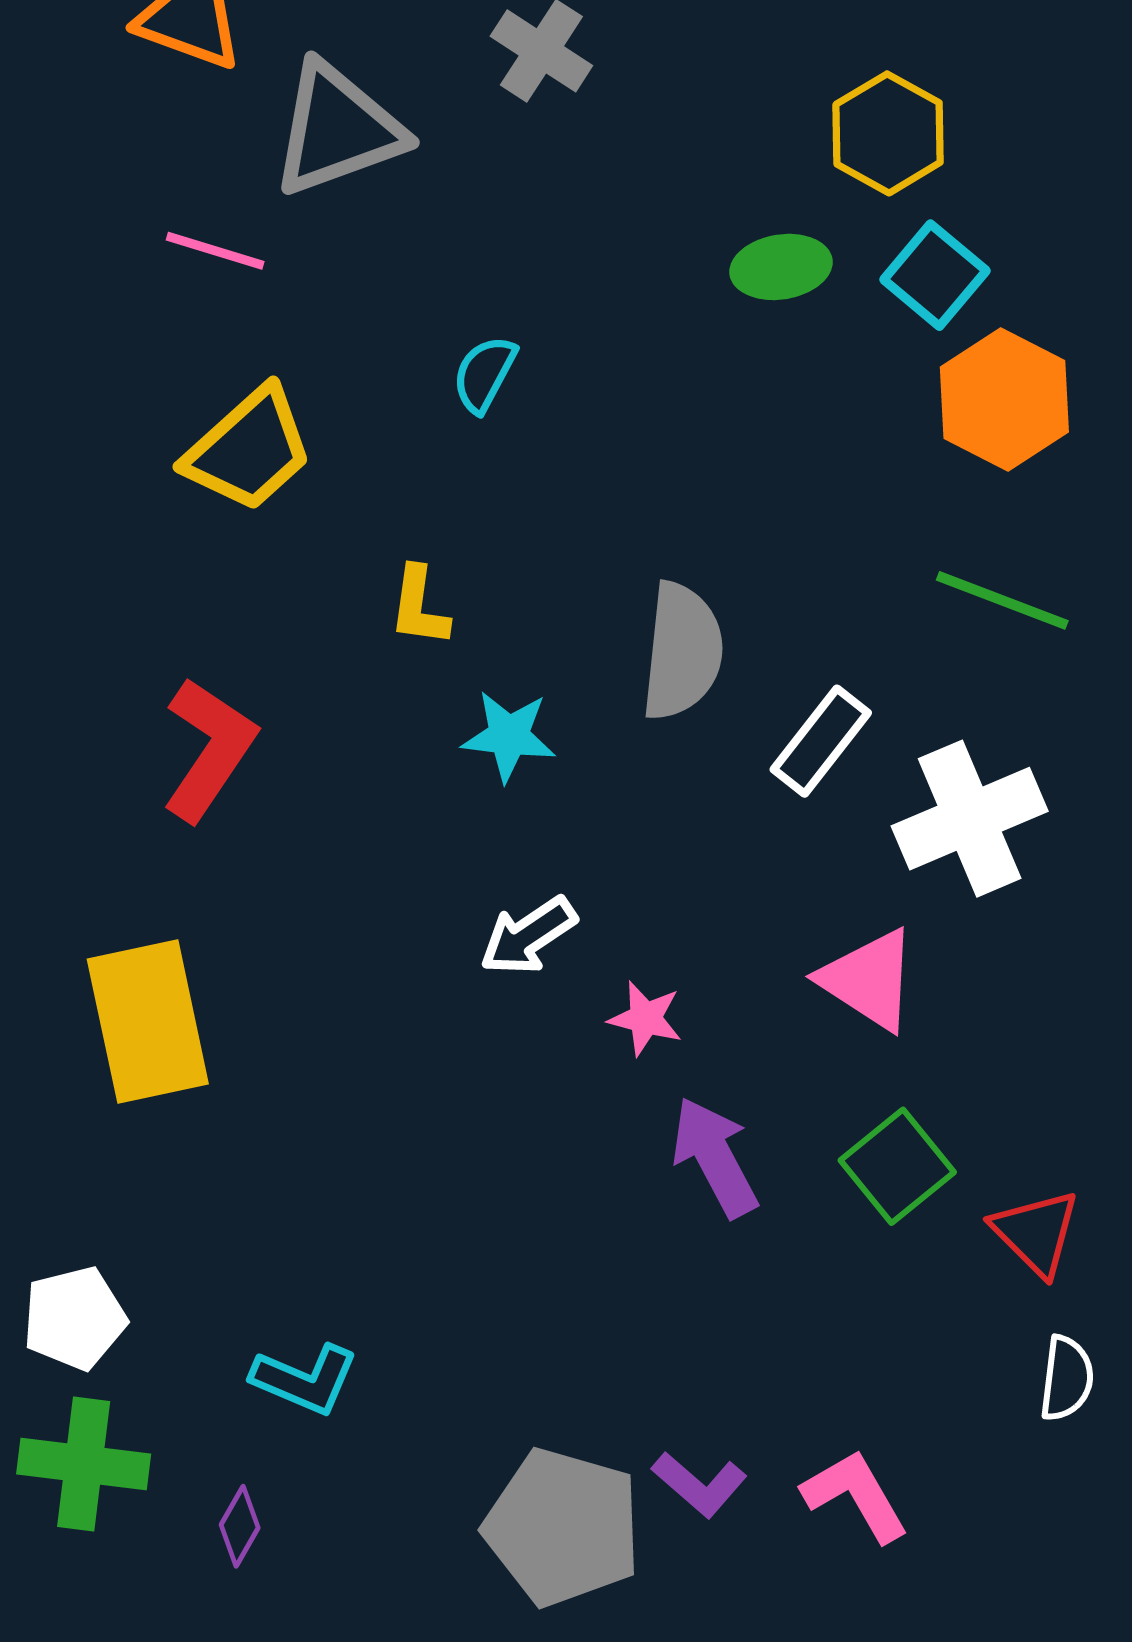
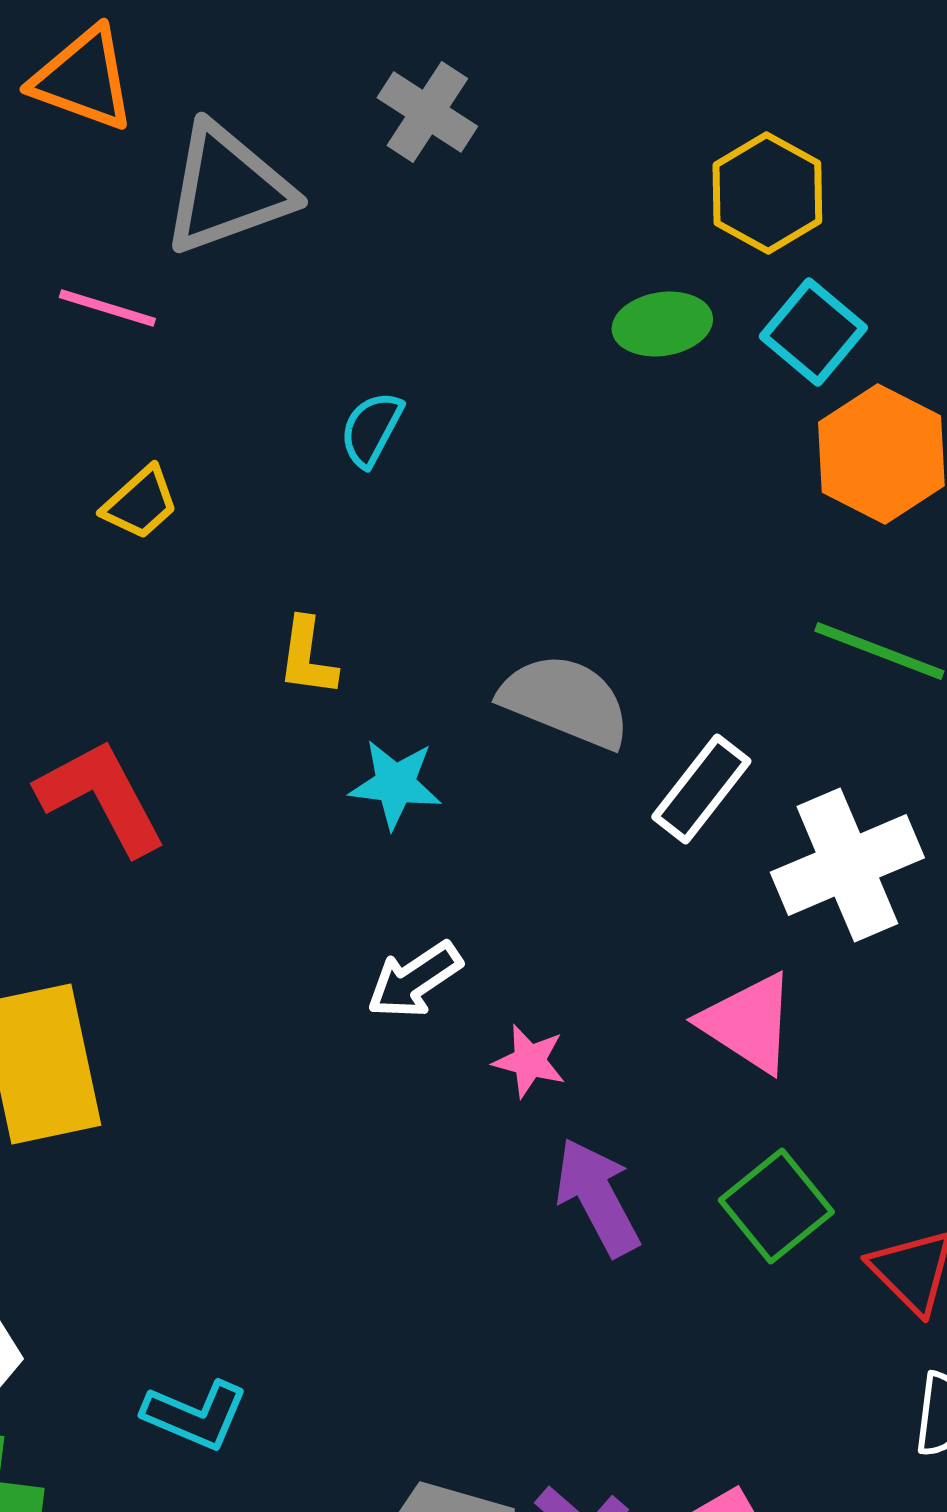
yellow trapezoid: (249, 449) -> (140, 503), size x0.6
gray semicircle: (682, 651) -> (565, 701), turned -74
red L-shape: (209, 749) -> (101, 797), turned -62

